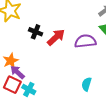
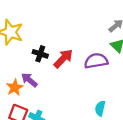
purple arrow: (17, 72) -> (29, 80), moved

